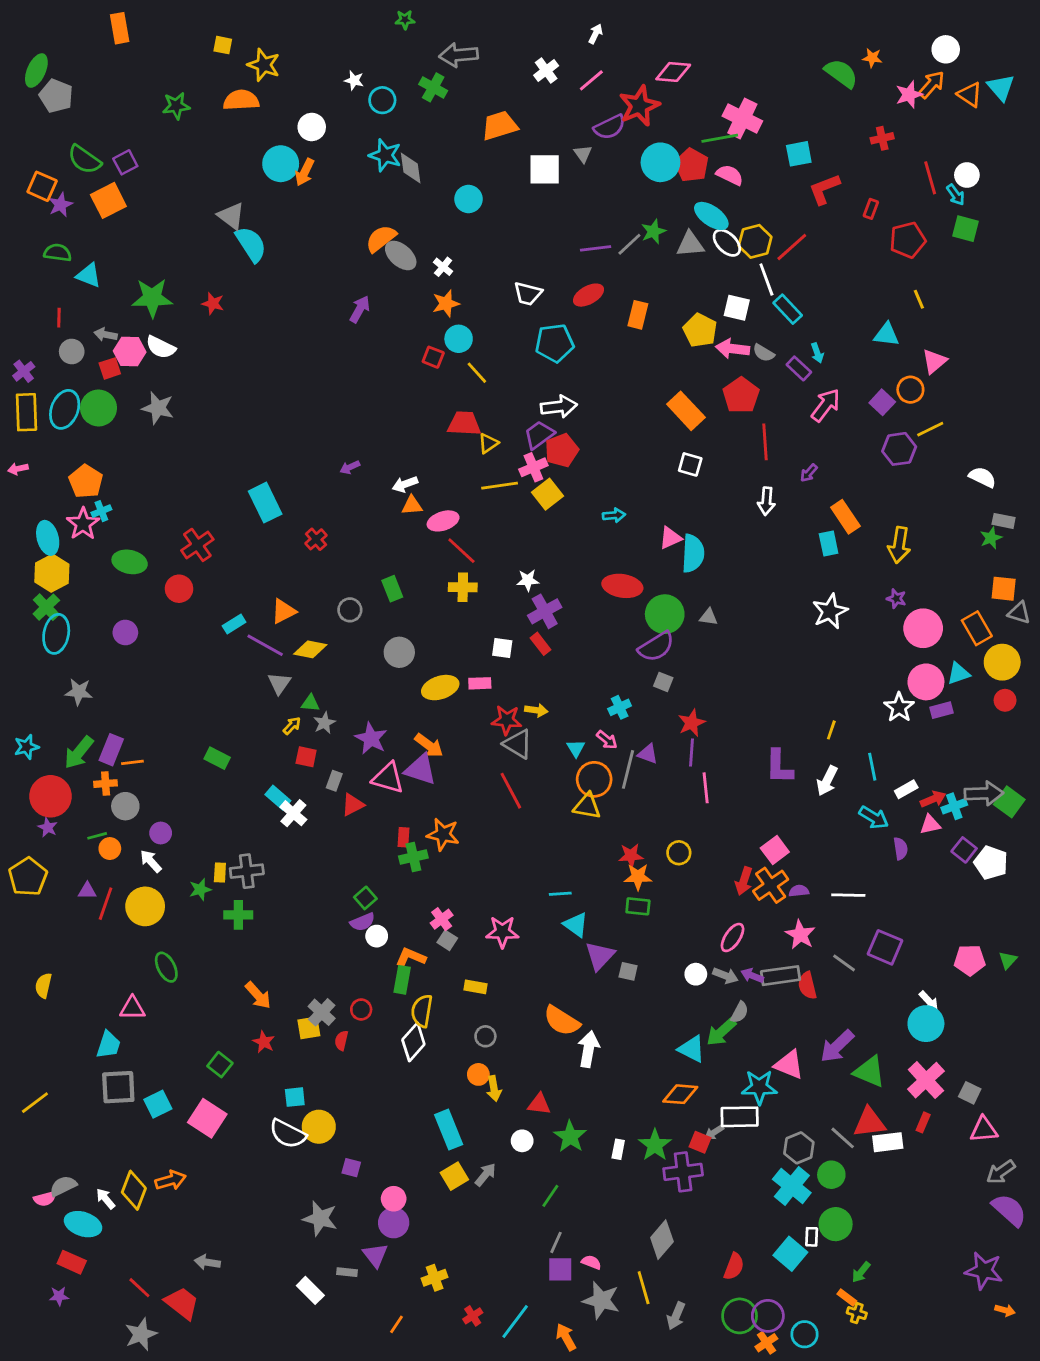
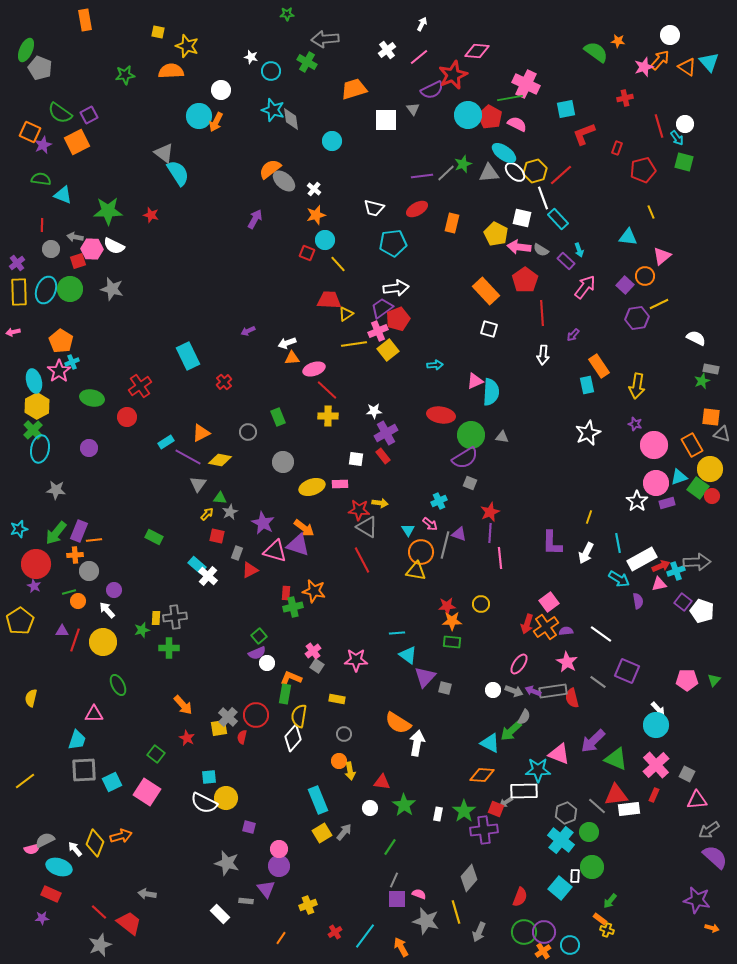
white rectangle: (906, 789) -> (642, 559), size x1.8
green square: (1009, 802) -> (698, 488), moved
white line: (848, 895) -> (601, 634), turned 35
red circle: (361, 1009) -> (256, 715), size x1.6

